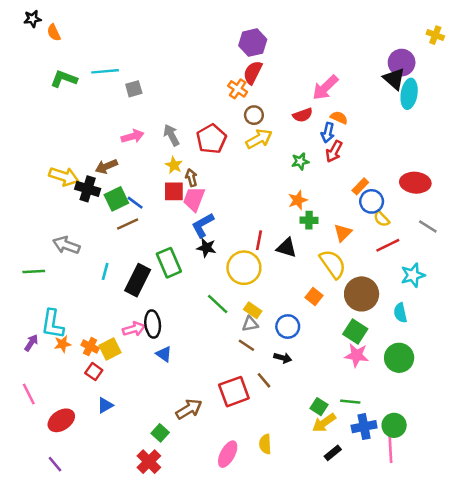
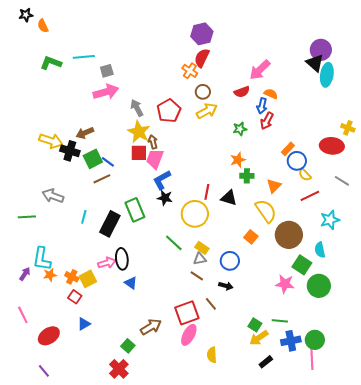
yellow cross: (435, 35) -> (348, 128), moved
pink arrow: (133, 136) -> (106, 92), moved, size x1.4
yellow star: (174, 165) -> (139, 132), size x1.6
green square: (355, 332) -> (302, 265), moved
pink ellipse: (228, 454) -> (189, 335), moved

